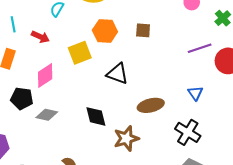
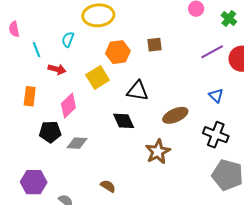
cyan line: (13, 24) -> (37, 50), moved
black diamond: (96, 116) -> (124, 121), moved

